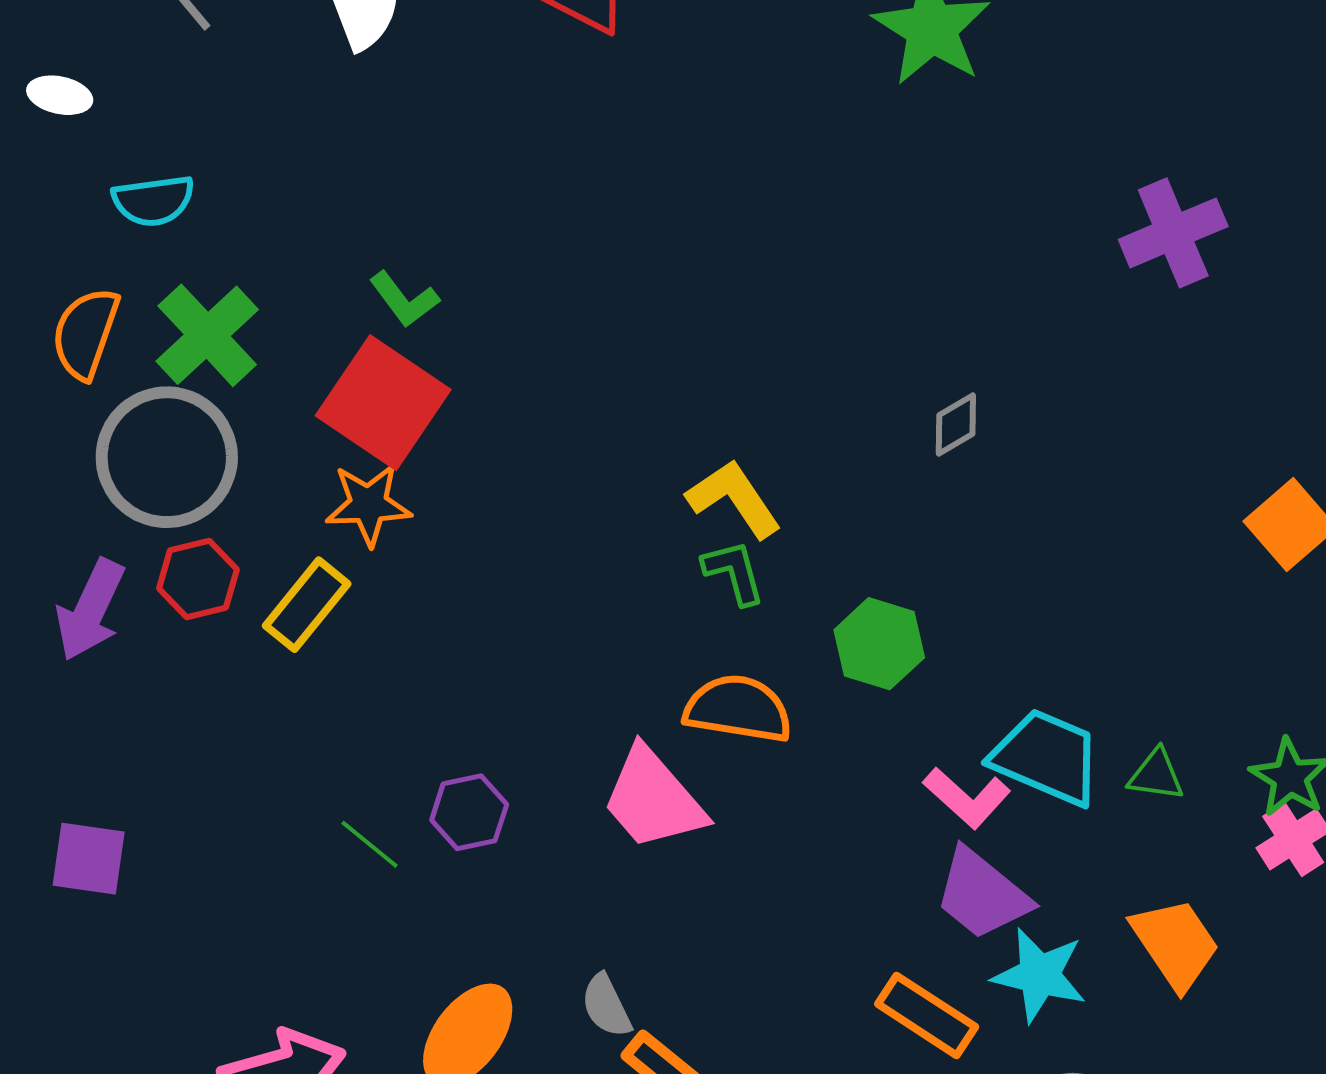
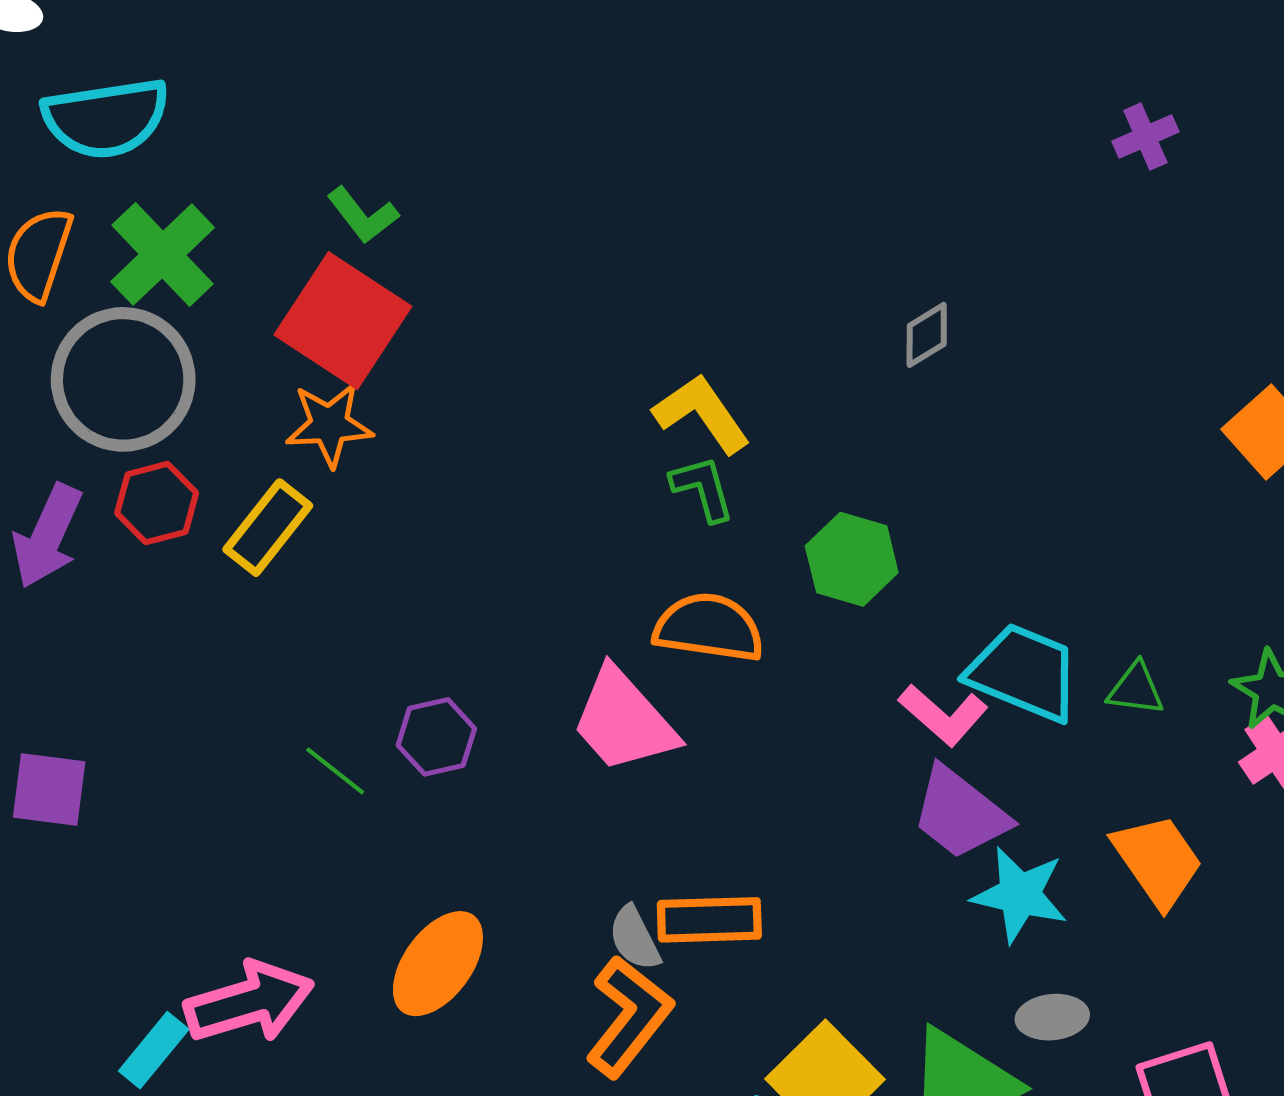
cyan semicircle: (153, 201) -> (106, 118), size x1.5
purple cross: (1173, 233) -> (1145, 137), size x0.6
gray semicircle: (606, 1006) -> (635, 938), moved
orange rectangle: (927, 1015) -> (709, 920), moved, turned -34

